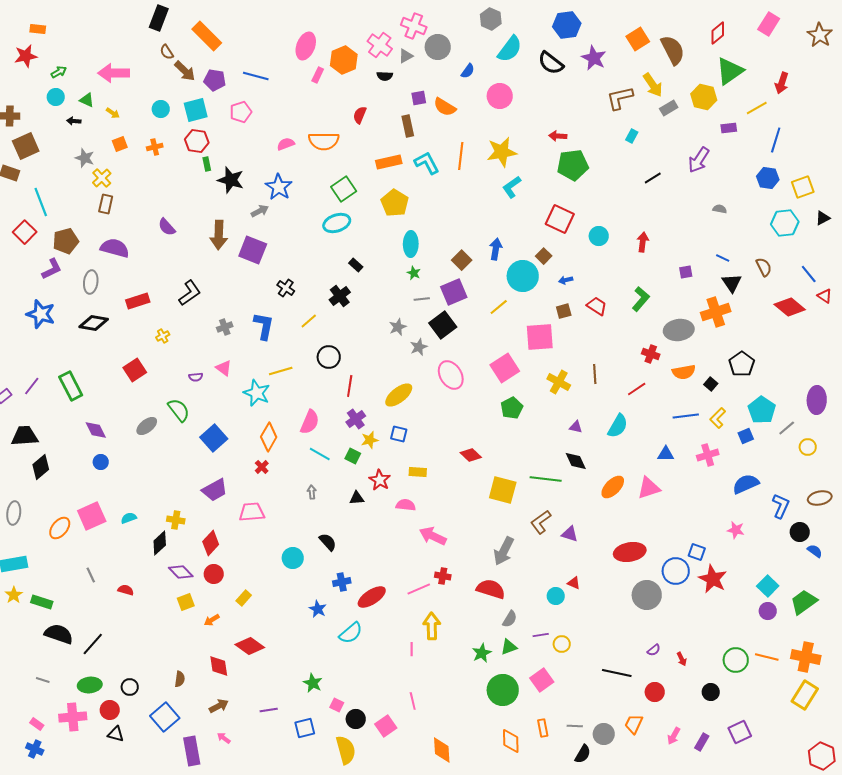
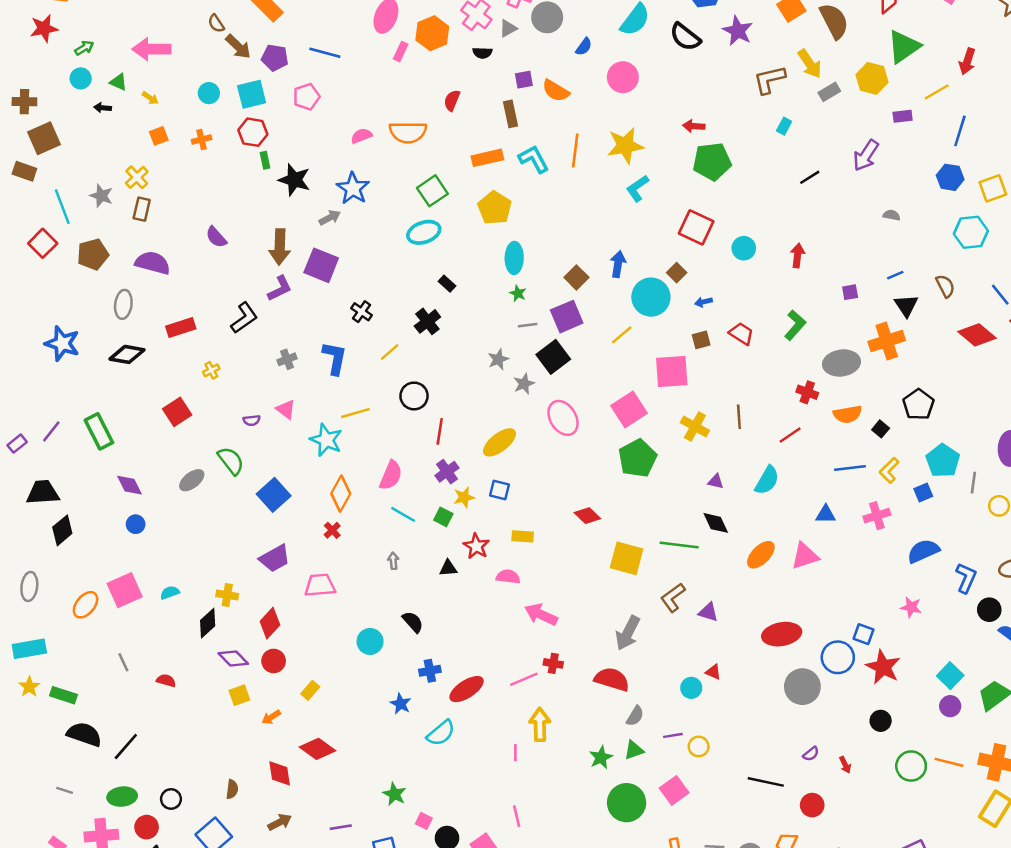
gray star: (85, 158) -> (101, 196), moved
blue line: (723, 258) -> (895, 275), turned -48
purple L-shape: (52, 269) -> (280, 288), moved
green pentagon: (512, 408) -> (638, 458), size x1.4
gray line: (787, 428) -> (973, 483), turned -42
black circle: (711, 692) -> (881, 721), moved

